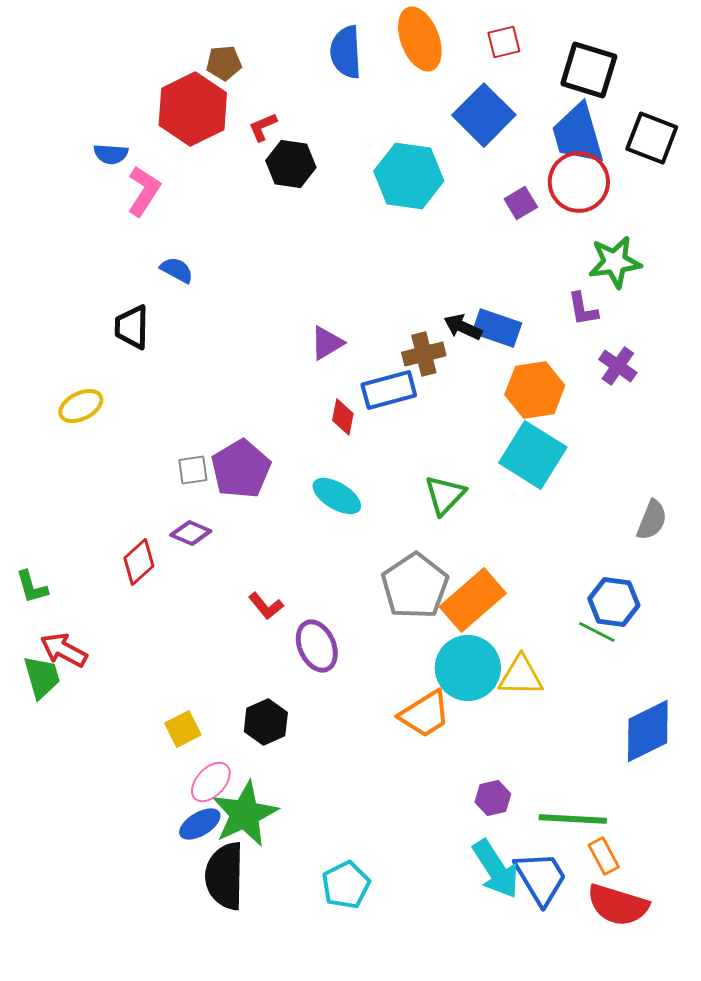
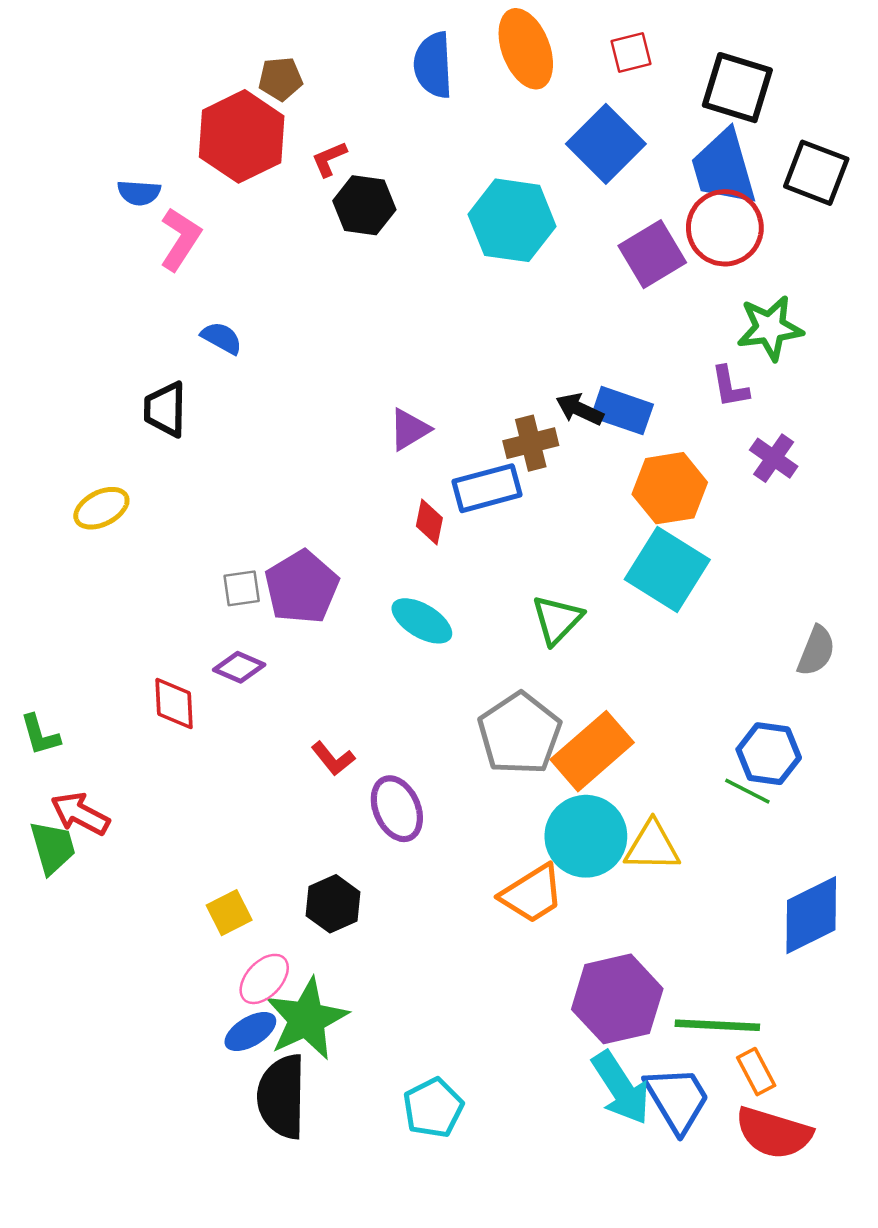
purple square: (521, 203) -> (652, 254), size x1.6
red diamond: (139, 562) -> (174, 704), turned -51
purple hexagon: (493, 798) -> (617, 999), size x2.0

